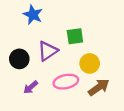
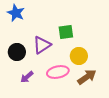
blue star: (33, 15) -> (16, 13), moved

